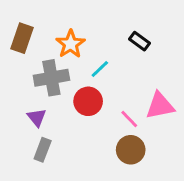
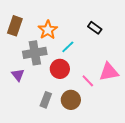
purple triangle: (37, 117) -> (18, 75), moved
gray rectangle: (43, 150) -> (46, 100), moved
brown circle: (131, 150) -> (71, 100), moved

